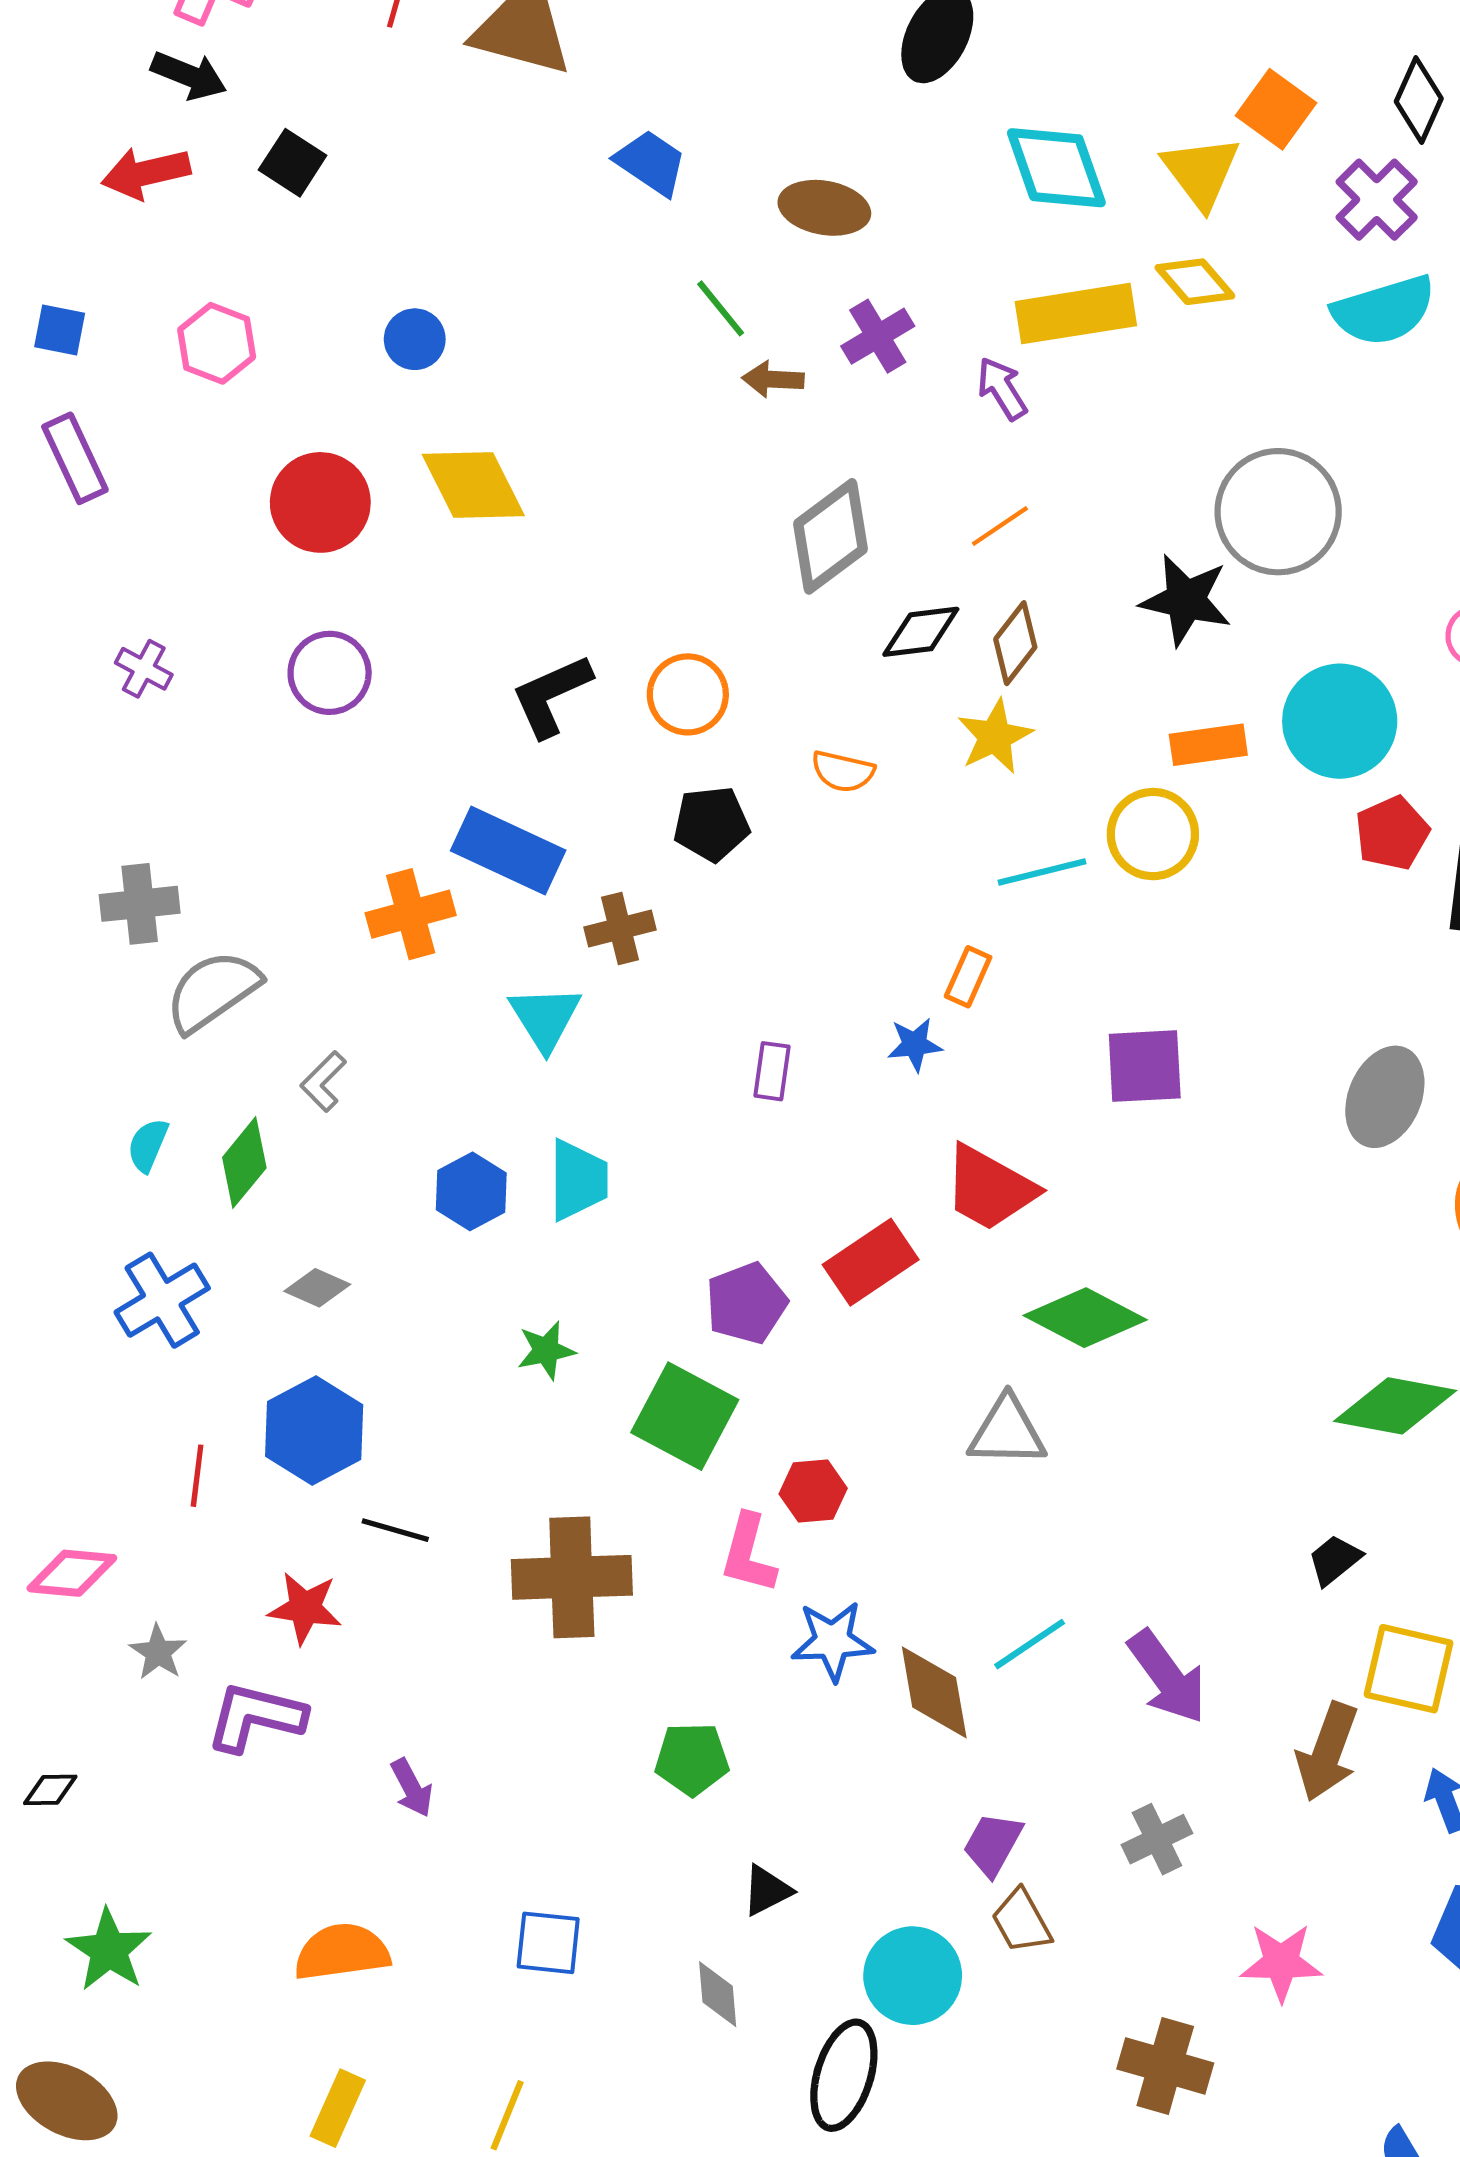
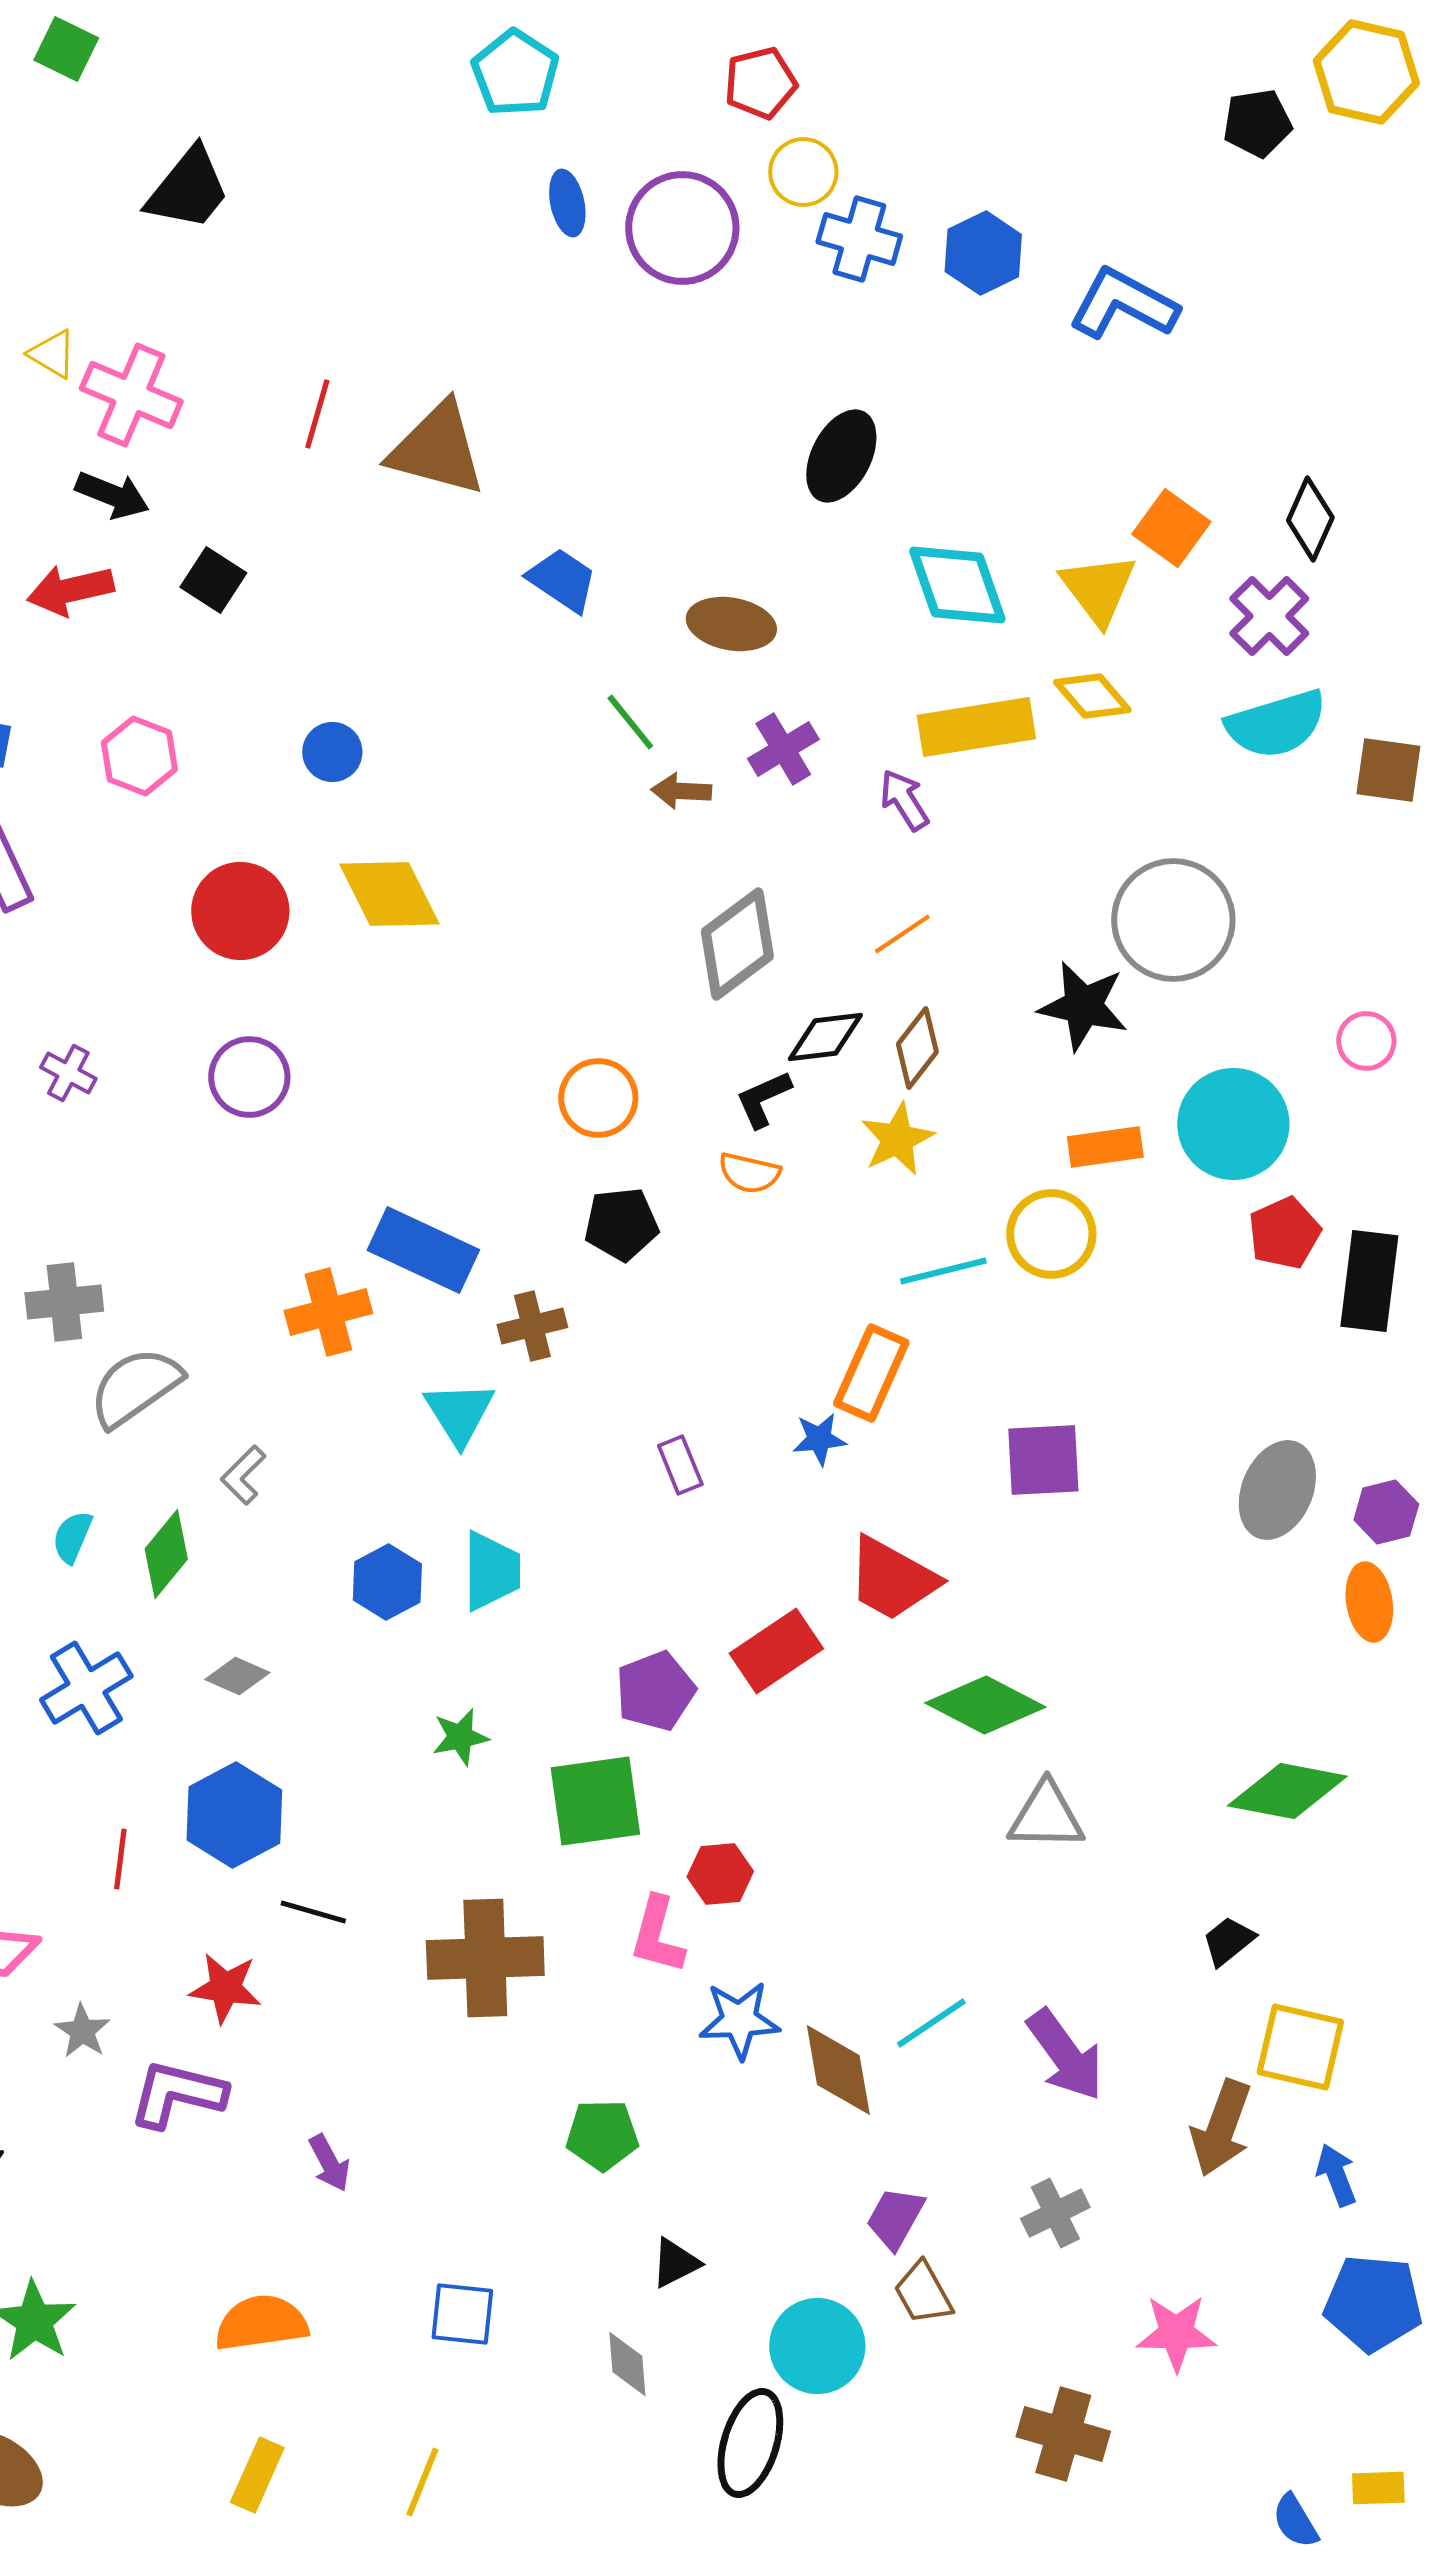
black L-shape: (551, 695) -> (763, 1099), moved, size x0.7
orange rectangle: (968, 977) -> (871, 1373), size x1.6
purple rectangle: (772, 1071) -> (680, 1465), turned -30
green square: (685, 1416) -> (595, 1801), turned -36
gray triangle: (1007, 1432) -> (1046, 1816), moved

